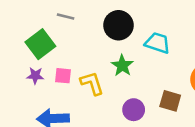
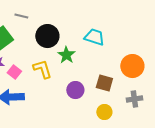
black circle: (118, 25) -> (47, 36), moved
pink square: (63, 76) -> (14, 72), moved, turned 32

